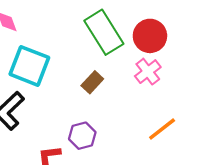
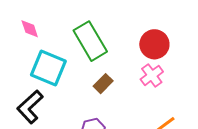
green rectangle: (104, 32) -> (90, 41), moved

